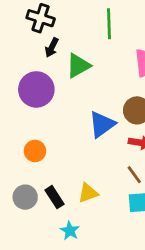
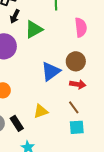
yellow triangle: (88, 193) -> (41, 111), moved

